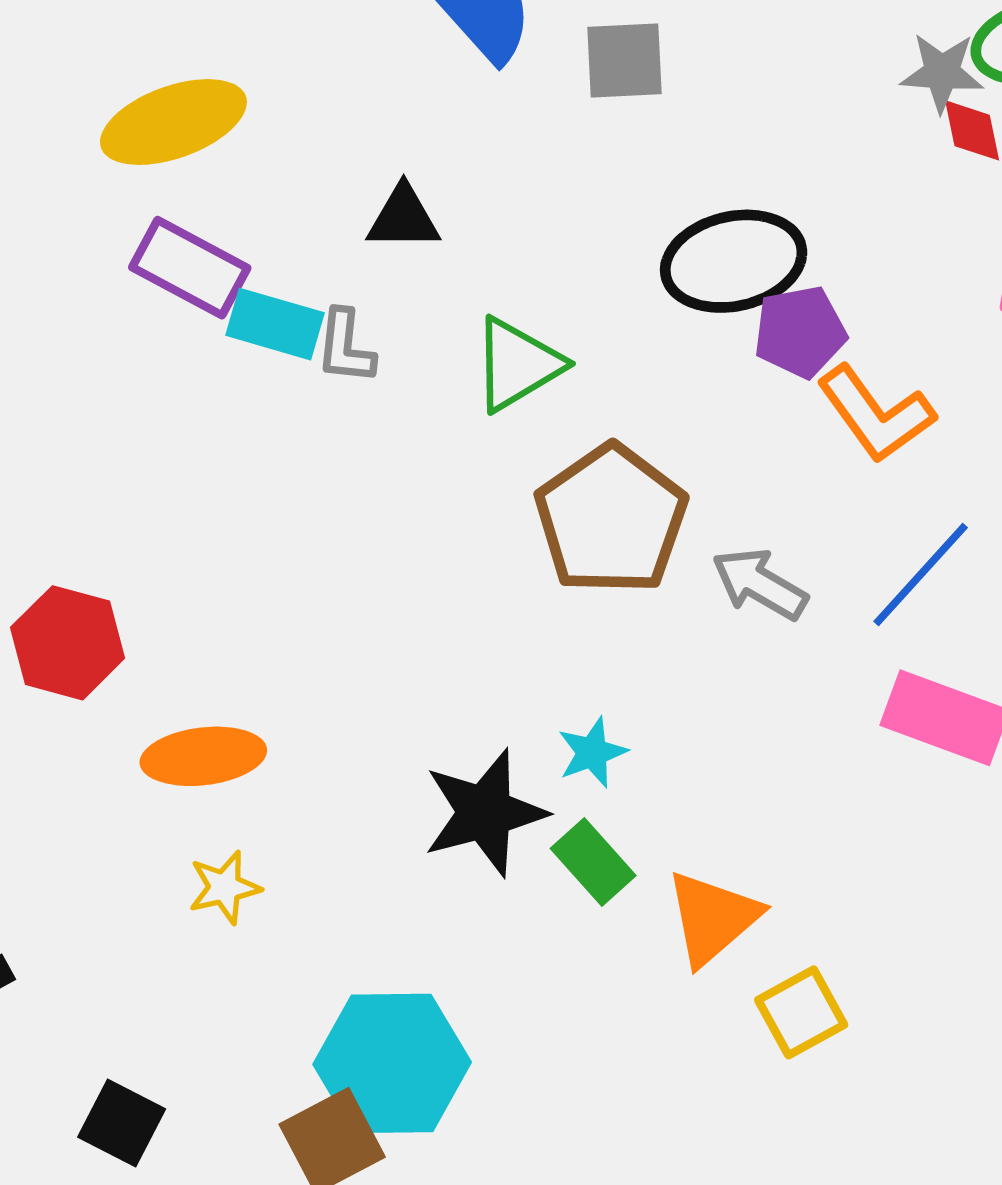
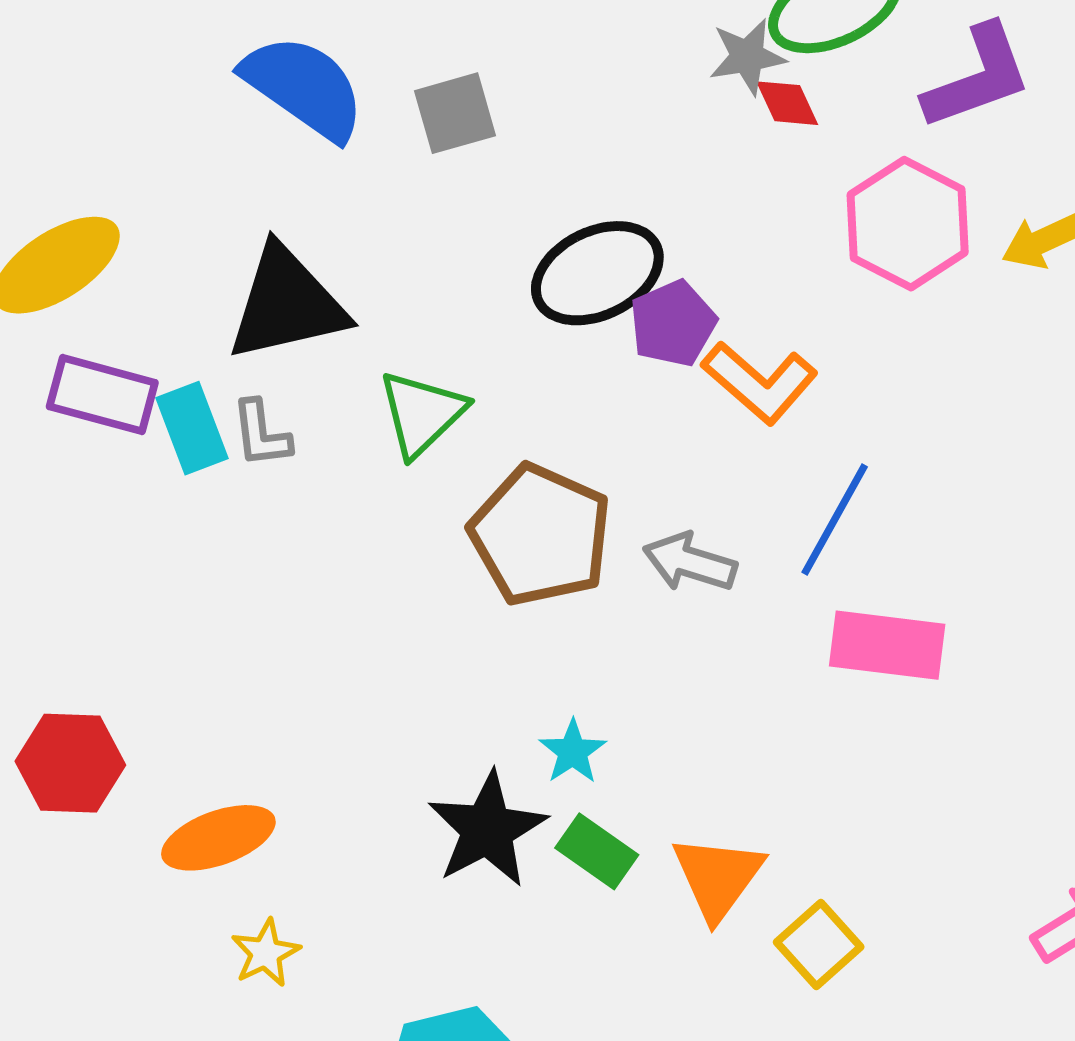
black triangle: (403, 218) -> (287, 304), size x1.8
cyan rectangle: (275, 324) -> (192, 428), turned 66

